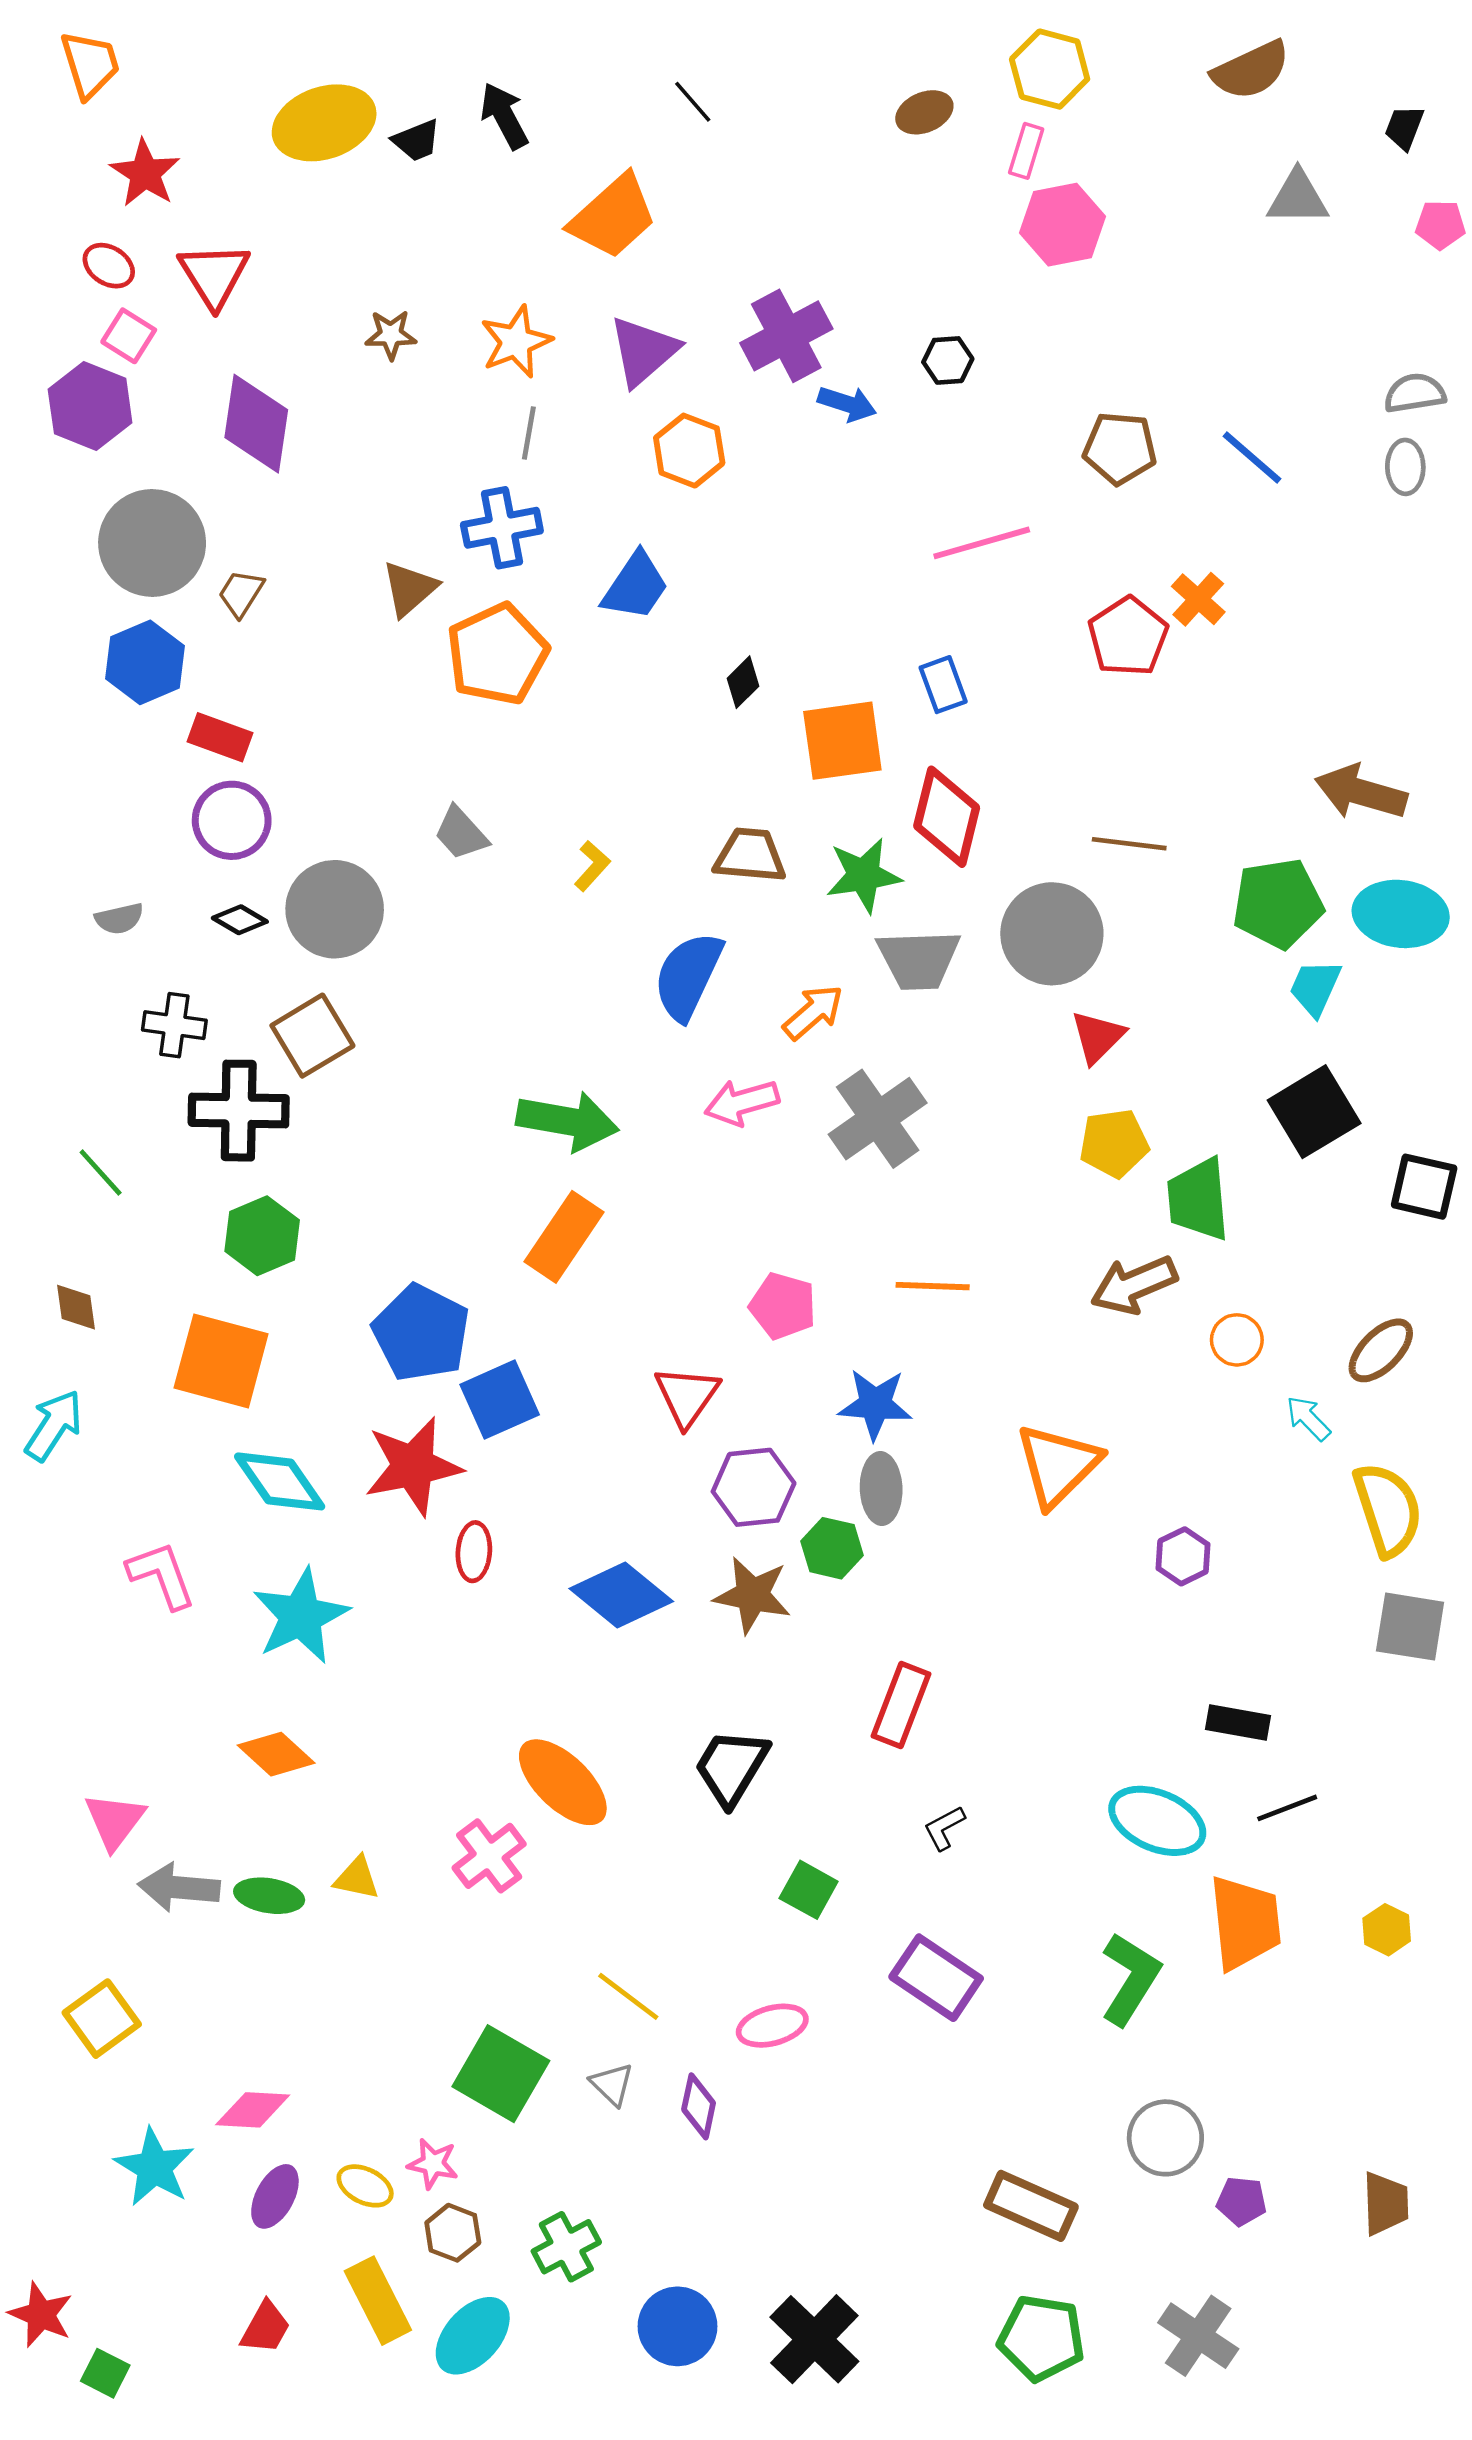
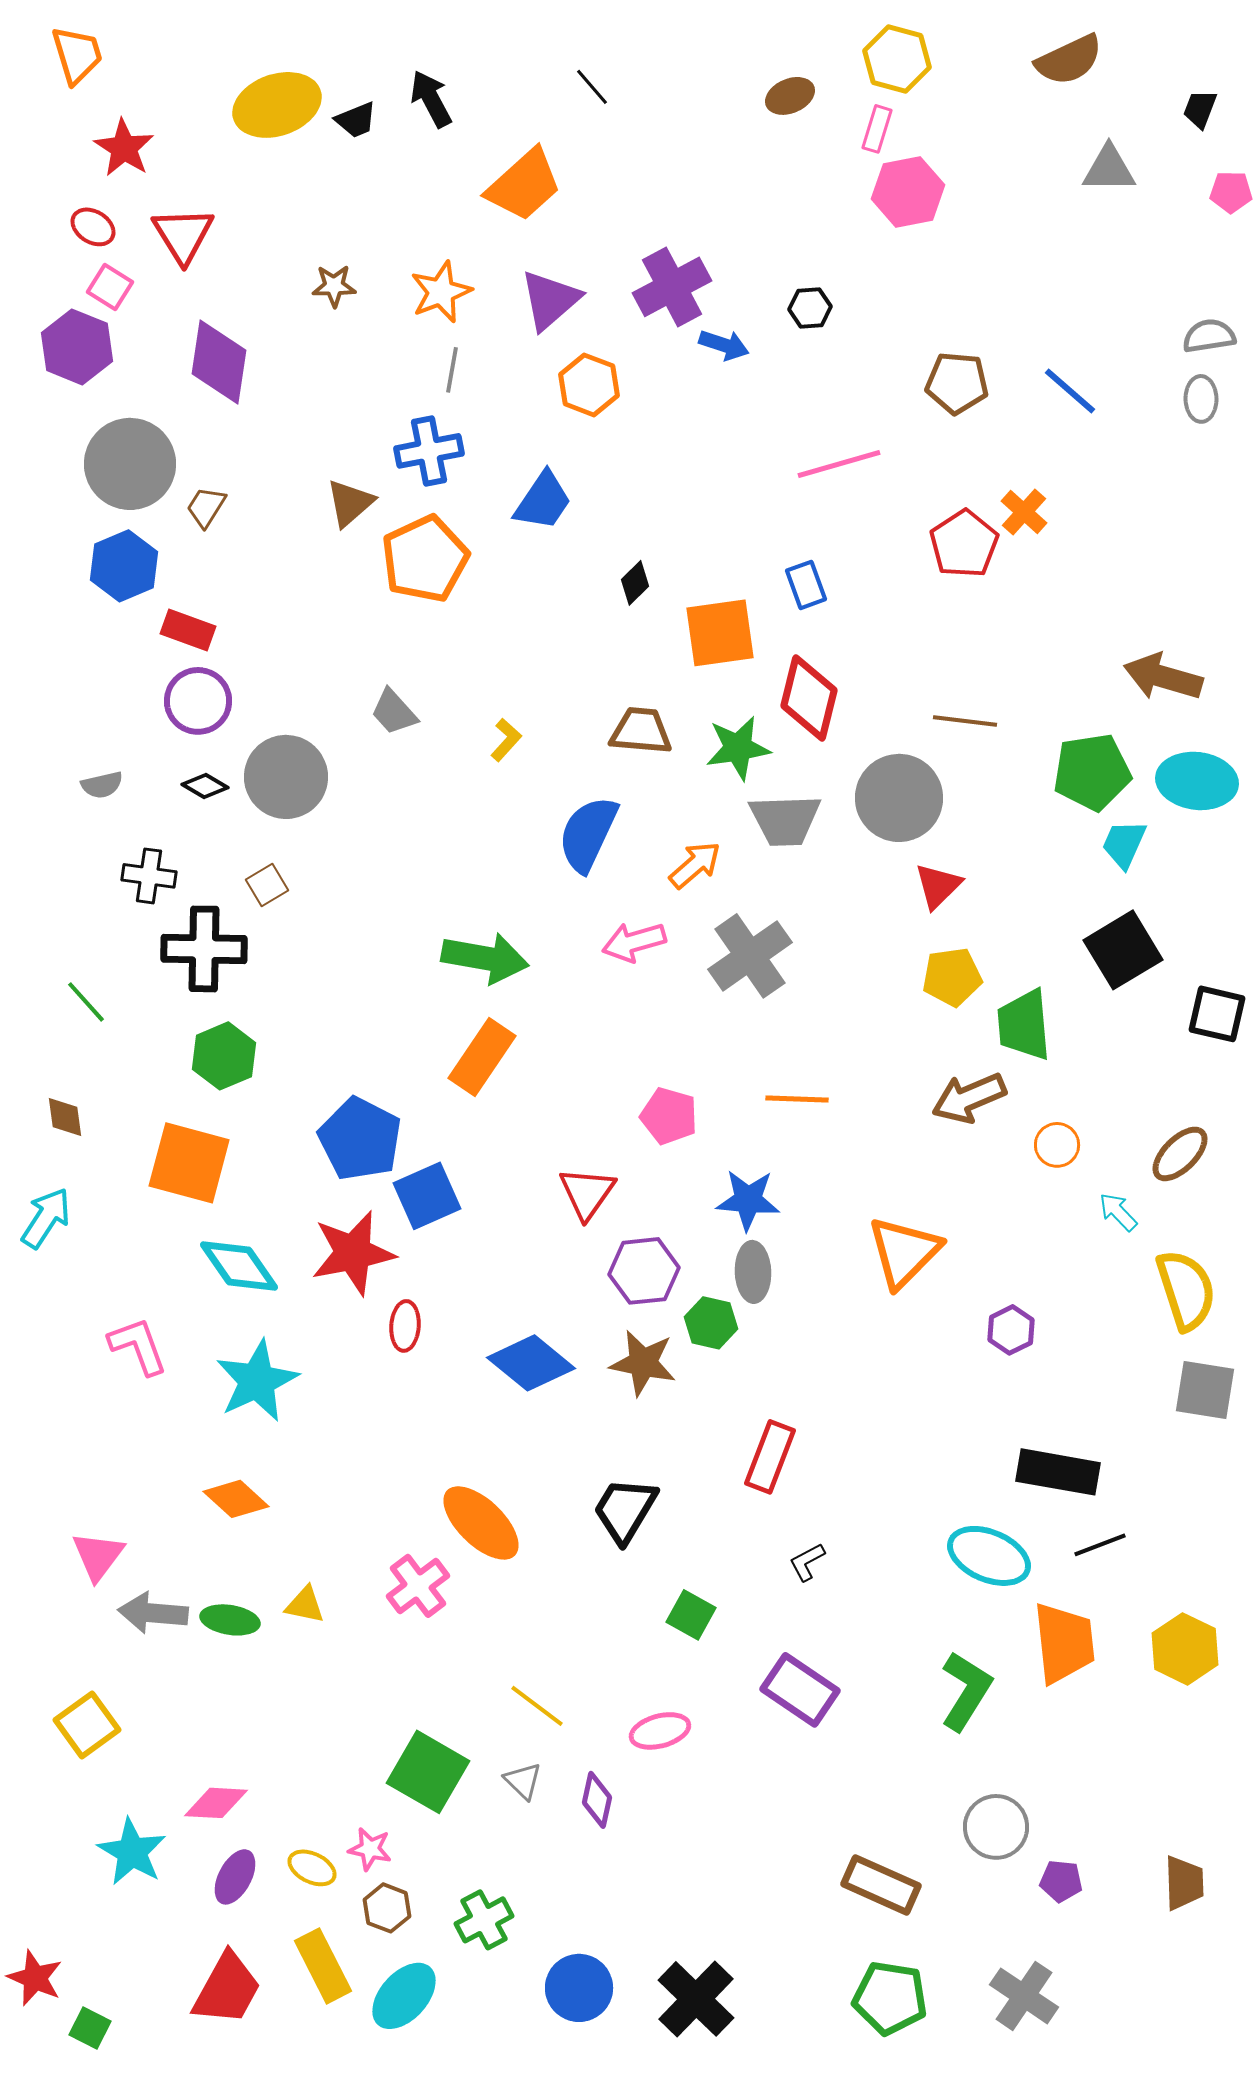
brown square: (312, 1036) -> (267, 885), size x0.6
black rectangle: (1238, 1723) -> (1058, 1472), size x1.5
yellow hexagon: (1387, 1930) -> (1185, 1649), size x1.6
red trapezoid: (266, 2328) -> (227, 1989), size x1.6

